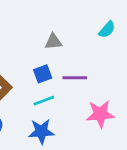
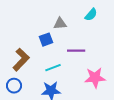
cyan semicircle: (107, 30) -> (91, 15), moved
blue square: (43, 74) -> (46, 40), moved

